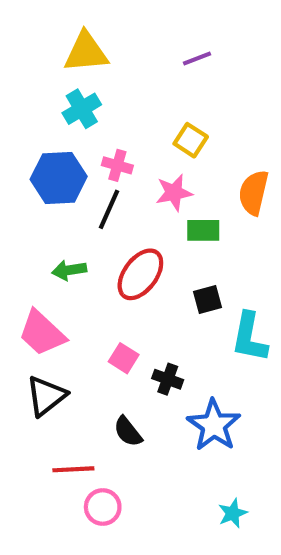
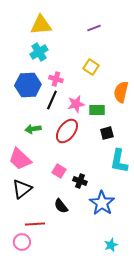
pink star: (174, 193) -> (76, 104), moved
black square: (207, 300) -> (107, 133), moved
pink circle: (103, 507) -> (22, 242), moved

